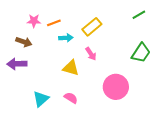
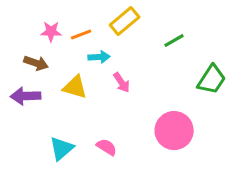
green line: (139, 15) -> (174, 41), moved
yellow rectangle: (92, 27) -> (125, 21), moved
pink arrow: (91, 54) -> (122, 83), moved
yellow triangle: (71, 68) -> (75, 87), moved

